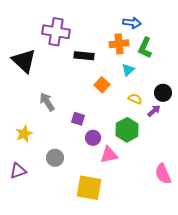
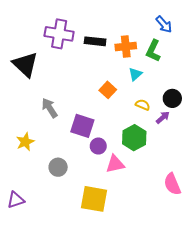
blue arrow: (132, 23) -> (164, 24), moved, turned 42
black rectangle: (84, 56) -> (95, 41), moved
purple square: (78, 119) -> (82, 126), size x1.6
purple triangle: (18, 171) -> (16, 200), moved

